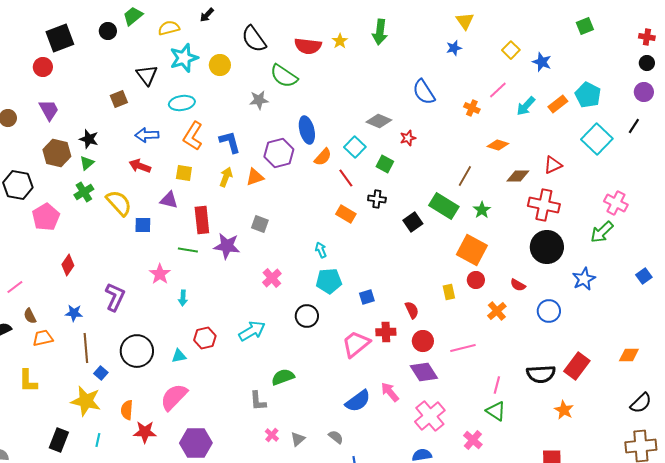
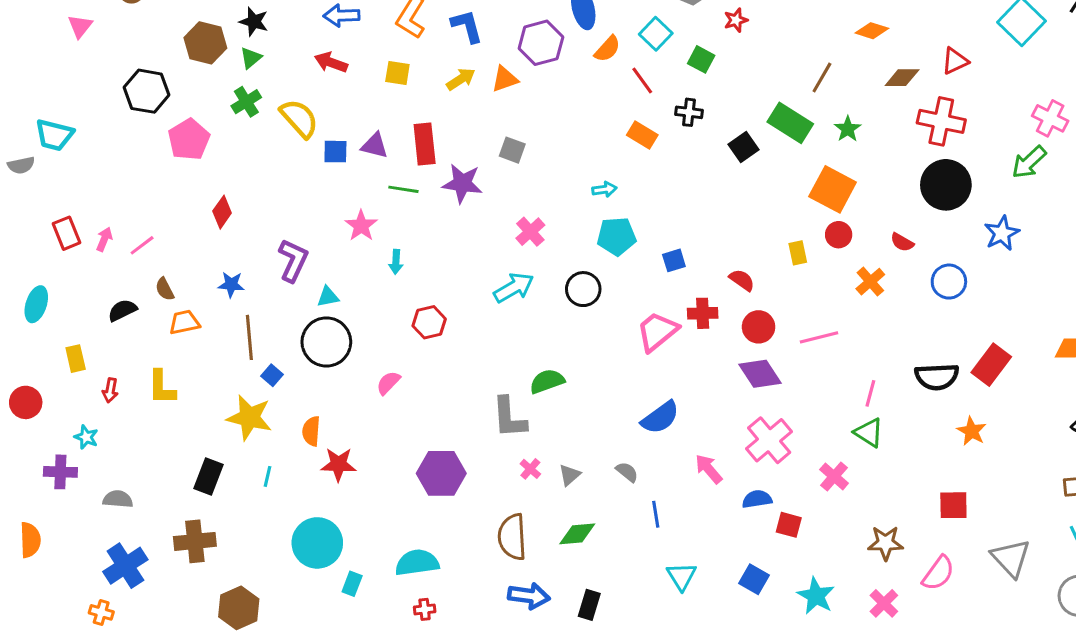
yellow arrow: (226, 177) -> (461, 79), turned 36
purple triangle: (169, 200) -> (375, 146), moved
cyan arrow: (321, 250) -> (604, 189), turned 105
red semicircle: (412, 310) -> (742, 280), turned -30
cyan arrow: (252, 331) -> (514, 288), moved
cyan triangle: (179, 356) -> (328, 297), moved
pink arrow: (390, 392) -> (709, 469), moved
pink semicircle: (174, 397) -> (388, 383), moved, size x0.6
gray L-shape: (258, 401) -> (509, 418), size x1.4
purple hexagon: (196, 443) -> (441, 473), moved

